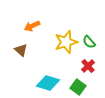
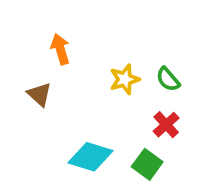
orange arrow: (32, 26) -> (60, 49), turned 98
yellow star: (66, 42) -> (125, 79), size x0.7

